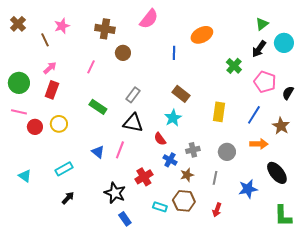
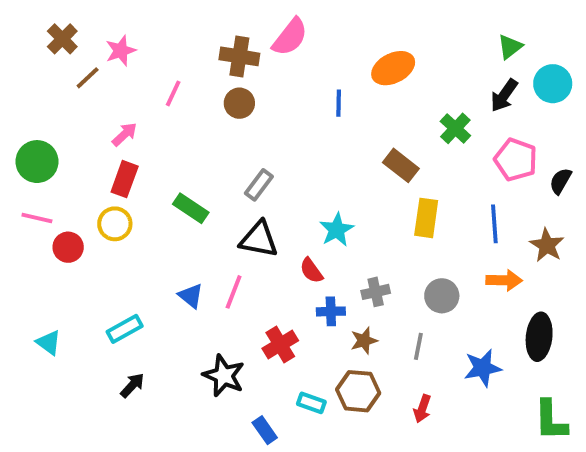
brown cross: (18, 24) -> (62, 39), moved
brown cross: (105, 29) -> (239, 56), moved
brown line: (45, 40) -> (88, 78), turned 72
pink line: (91, 67) -> (173, 93), moved
pink arrow: (50, 68) -> (125, 134), moved
red rectangle: (52, 90) -> (125, 179), moved
brown rectangle: (181, 94) -> (401, 165), moved
blue line: (254, 115) -> (494, 224), turned -36
yellow circle: (59, 124) -> (115, 224), moved
blue cross: (170, 160) -> (331, 311), turned -32
black ellipse: (277, 173) -> (539, 337), turned 45
blue rectangle: (125, 219) -> (265, 430), moved

